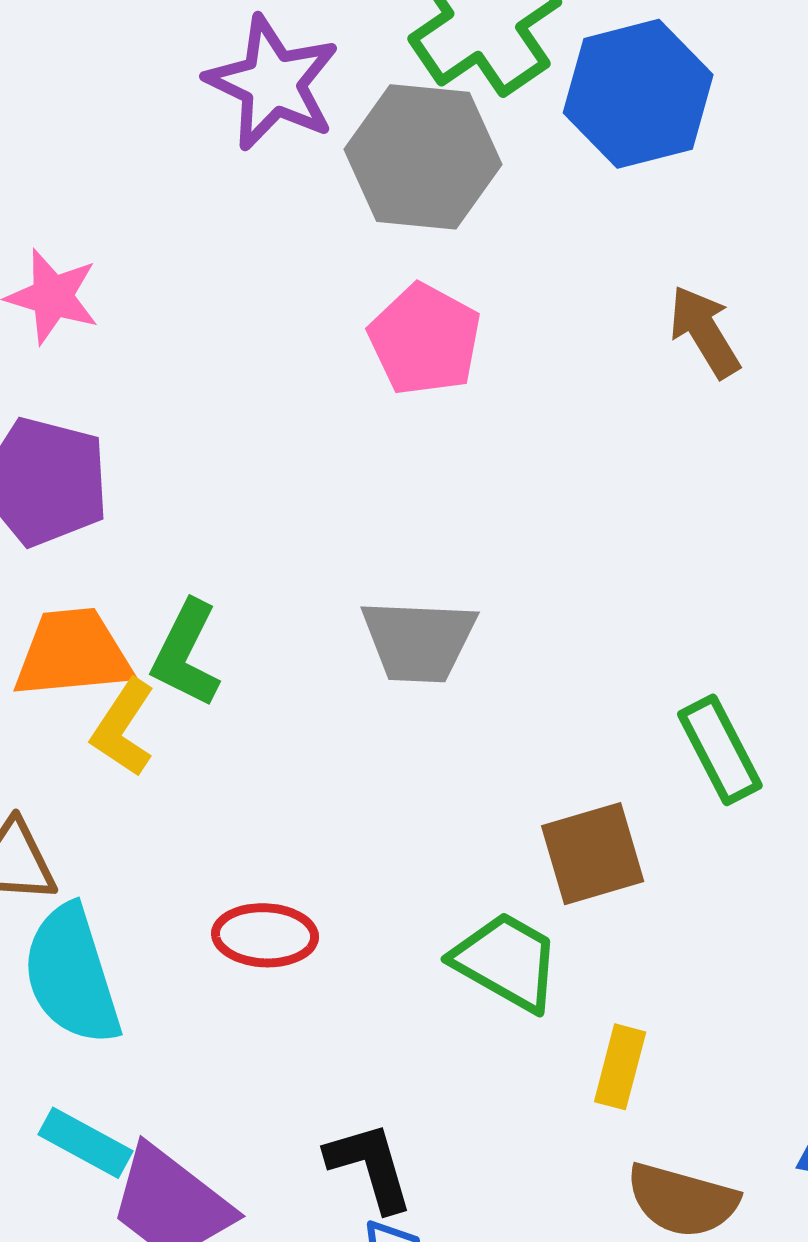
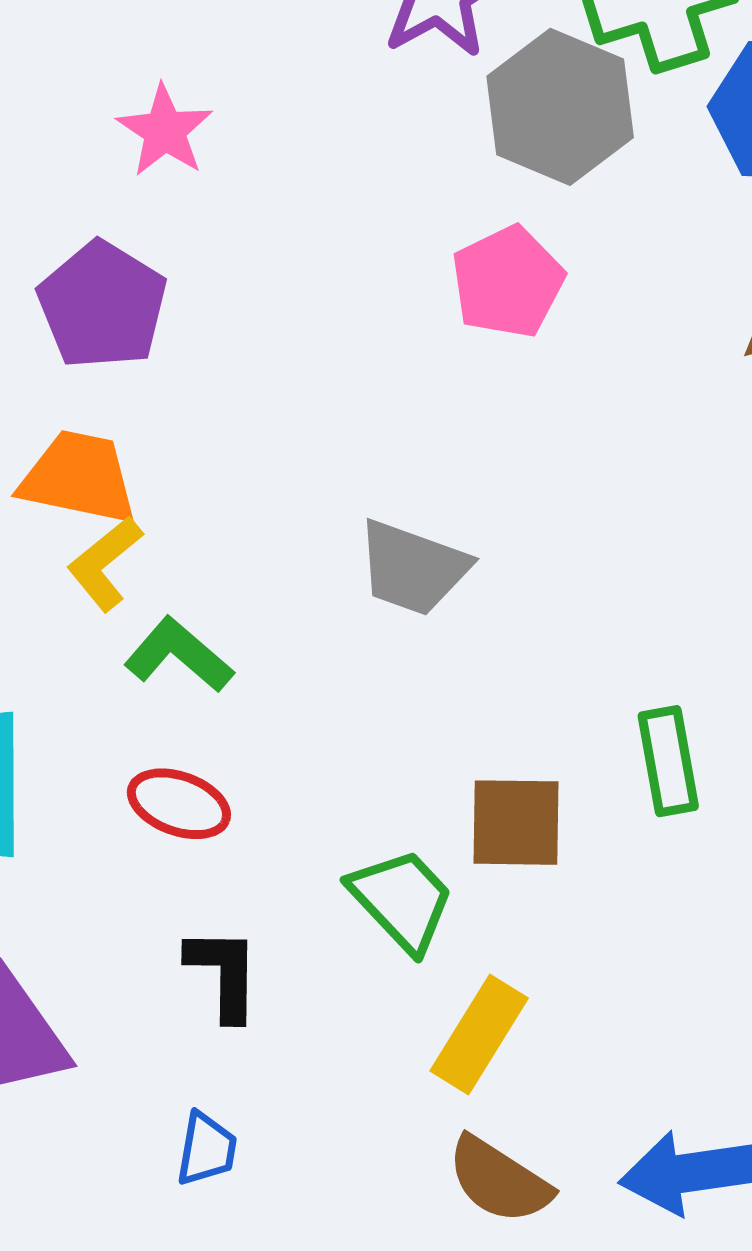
green L-shape: (186, 654) -> (179, 655), moved, turned 87
yellow rectangle: (620, 1067) -> (479, 1034), size x1.4
black L-shape: (370, 1166) -> (223, 974), moved

